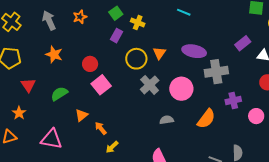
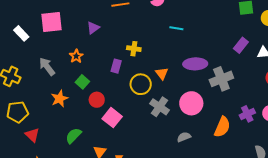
green square: (116, 13) -> (82, 82), moved
orange star: (54, 54) -> (60, 99), turned -30
red triangle: (28, 85) -> (32, 135), moved
purple cross: (233, 100) -> (247, 114), moved

